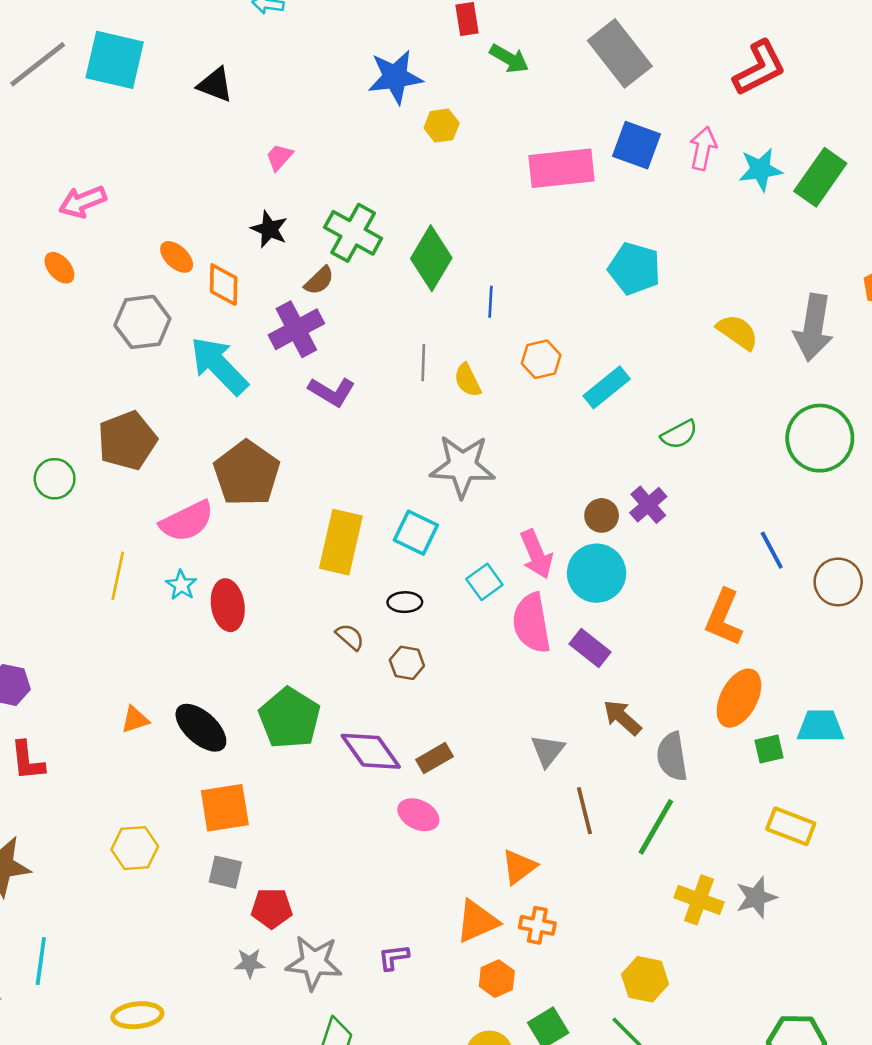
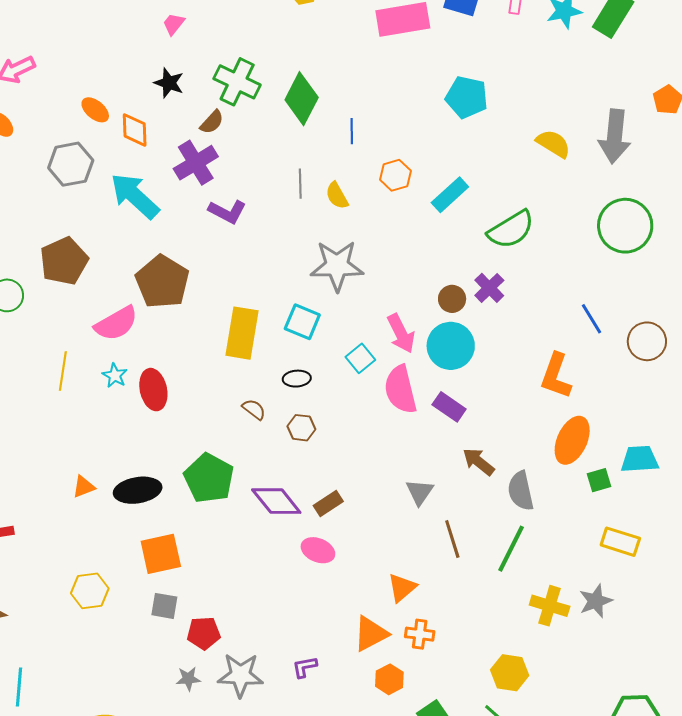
green semicircle: (679, 434) -> (511, 229), size x1.6
black ellipse: (201, 728) -> (138, 490), turned -48

